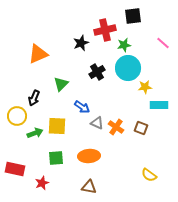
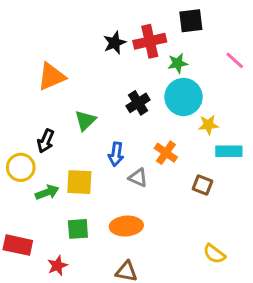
black star: (81, 43) -> (115, 43), moved
blue arrow: (82, 107) -> (116, 154), turned 63
orange cross: (116, 127) -> (166, 153), moved

